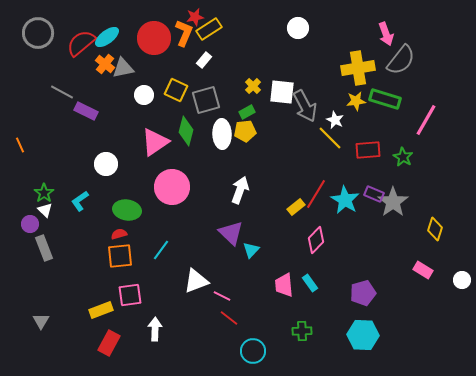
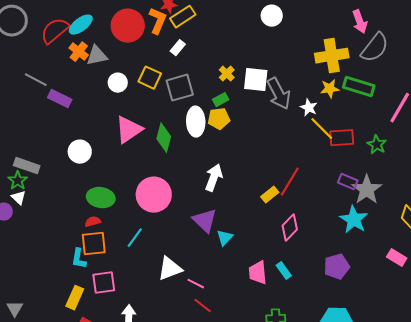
green diamond: (186, 131) -> (164, 138), moved
yellow line: (330, 138) -> (322, 129), moved
pink circle: (172, 187) -> (154, 195), moved
cyan star: (345, 200) -> (354, 220), moved
cyan L-shape: (80, 201) -> (79, 259), moved, turned -45
gray rectangle: (44, 248) -> (27, 166), moved, turned -50
purple pentagon: (363, 293) -> (337, 267), moved
yellow rectangle: (101, 310) -> (75, 298), turned -45

